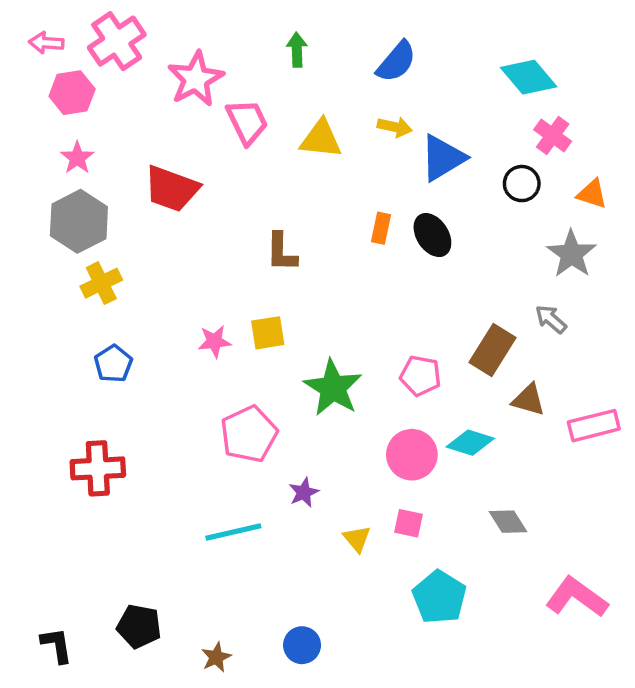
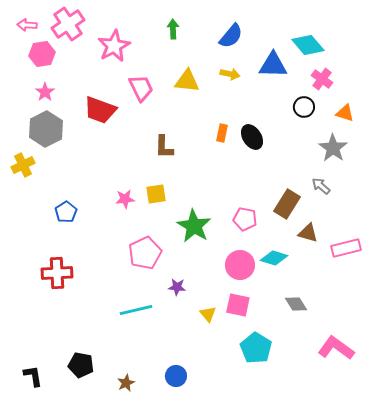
pink trapezoid: (247, 122) -> (141, 88), moved
blue triangle: (443, 158) -> (273, 65), moved, turned 32
yellow cross: (101, 283) -> (23, 165), moved
purple star: (304, 492) -> (177, 287), turned 30
pink square: (408, 523) -> (238, 305), size x1.4

